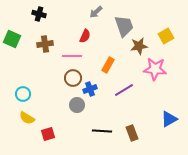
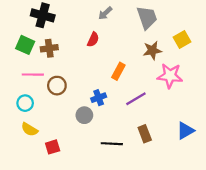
black cross: (39, 14) -> (43, 15), size x1.5
gray trapezoid: (124, 26) -> (147, 18), moved
green square: (12, 39) -> (25, 45), moved
pink line: (72, 56) -> (33, 75), moved
brown circle: (73, 78) -> (57, 86), moved
brown rectangle: (132, 133) -> (145, 134), moved

